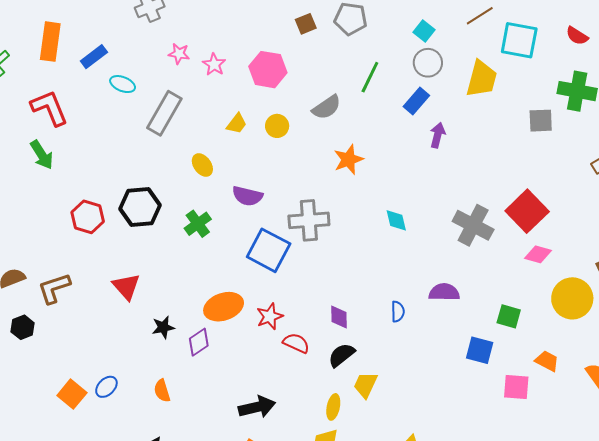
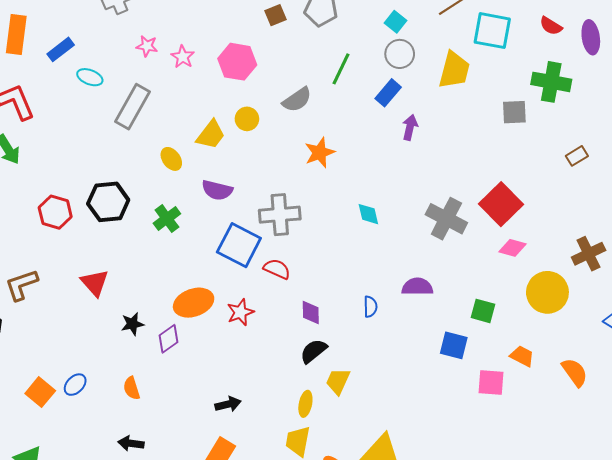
yellow trapezoid: (237, 124) -> (211, 135), moved, size x1.4
red semicircle: (296, 343) -> (277, 269), moved
black arrow: (257, 407) -> (228, 404), size x0.7

